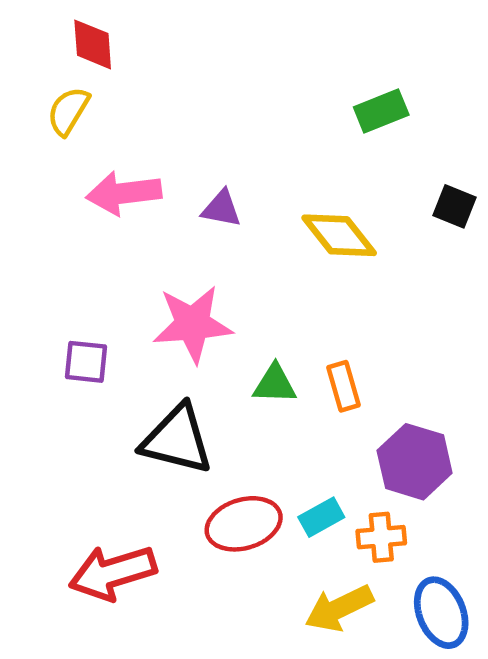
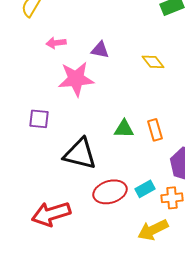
pink arrow: (124, 193) -> (56, 43), size x0.6
yellow diamond: (339, 235) -> (153, 62), size x0.7
pink star: (193, 324) -> (76, 79), moved

